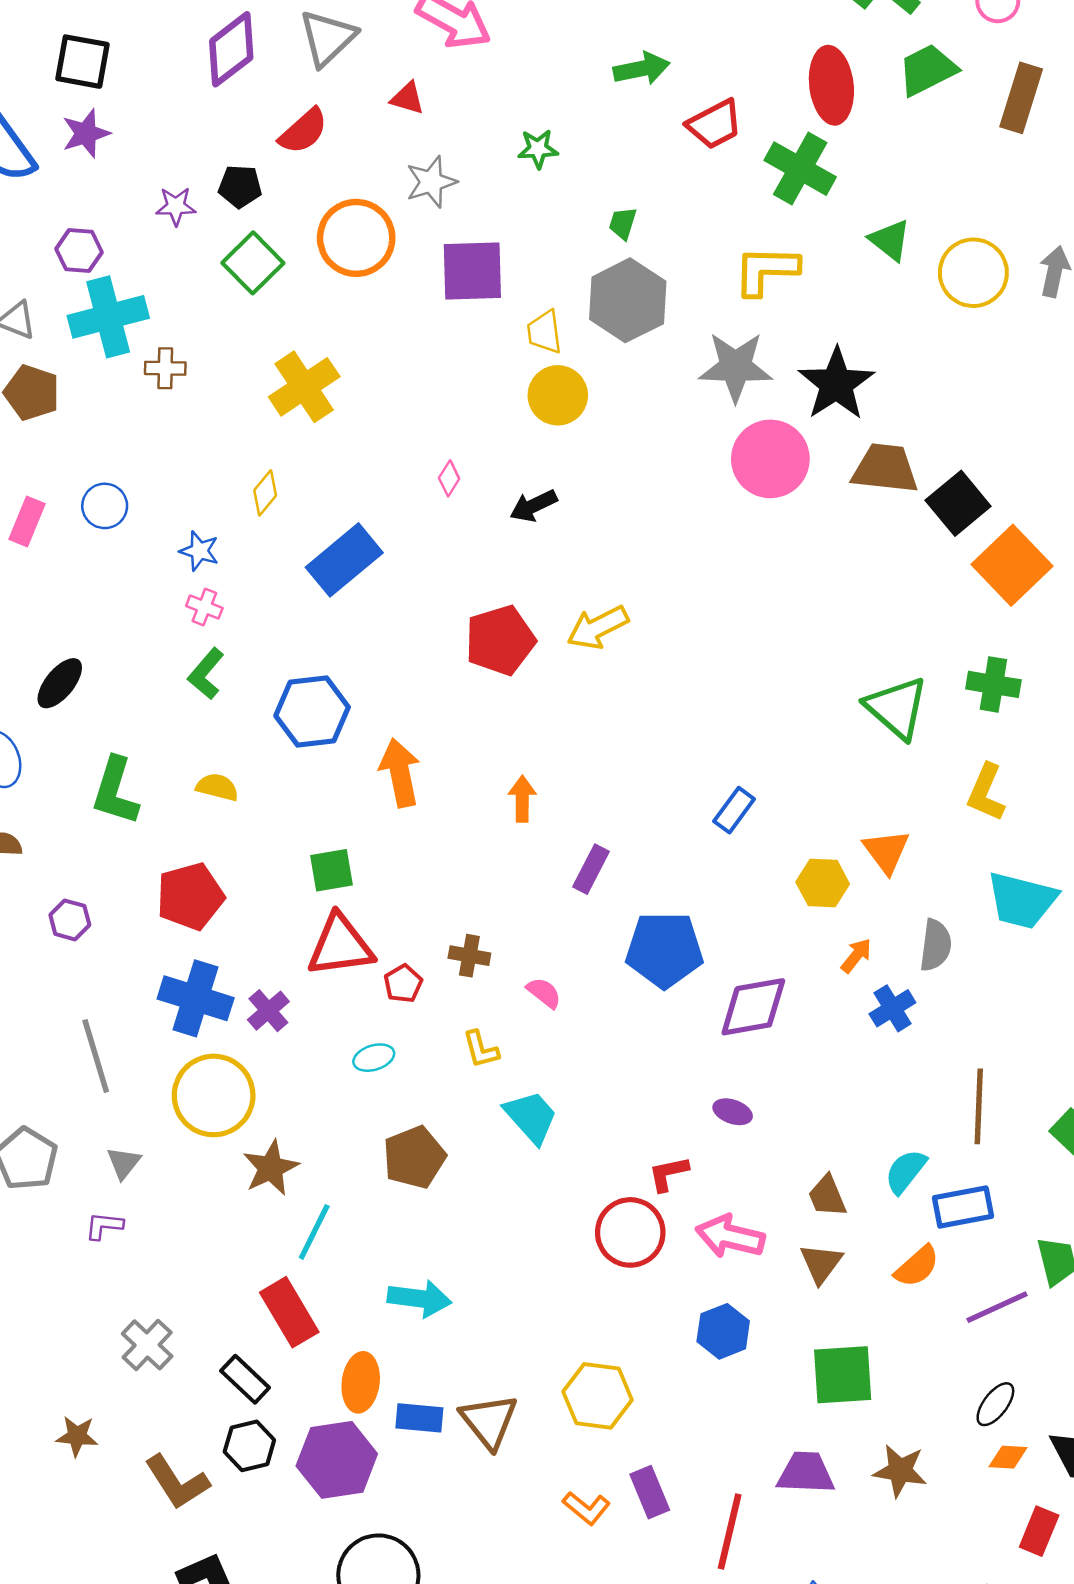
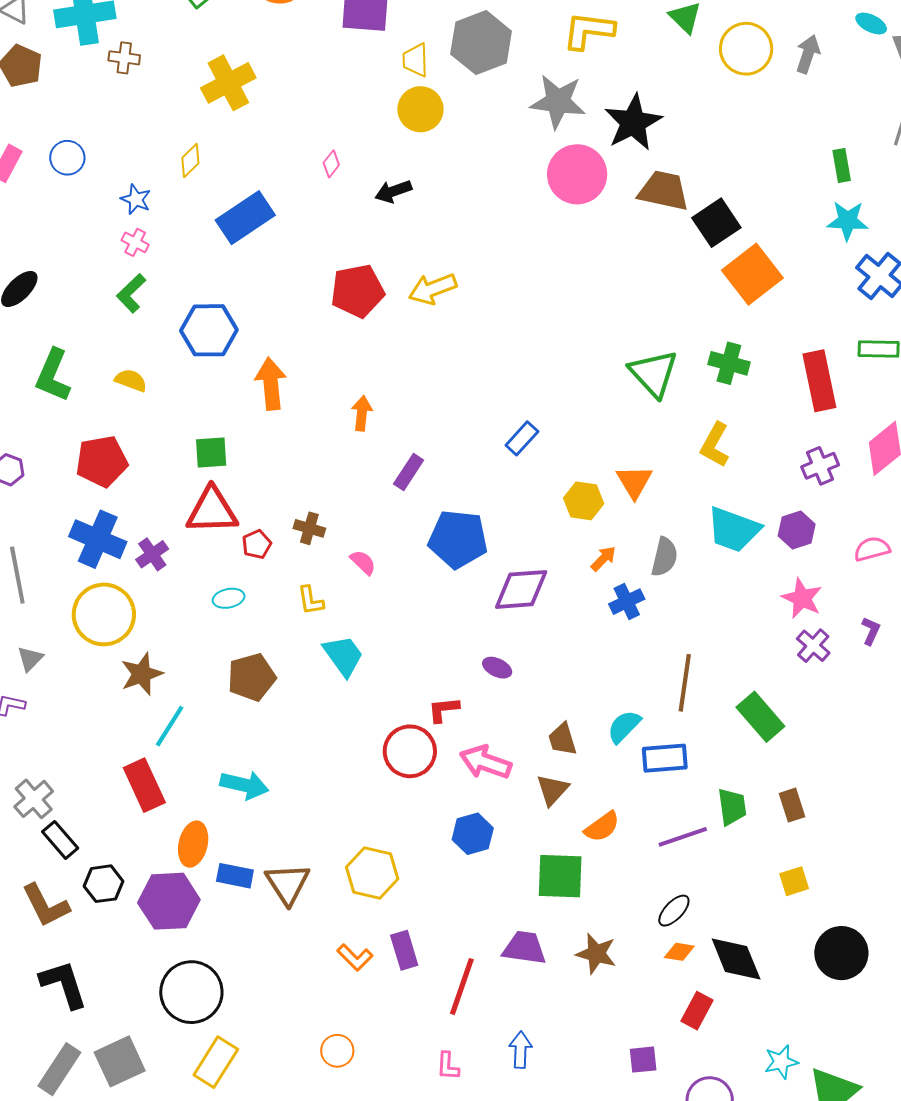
orange semicircle: (917, 1266) -> (602, 827), moved
black rectangle: (245, 1379) -> (60, 840), moved

